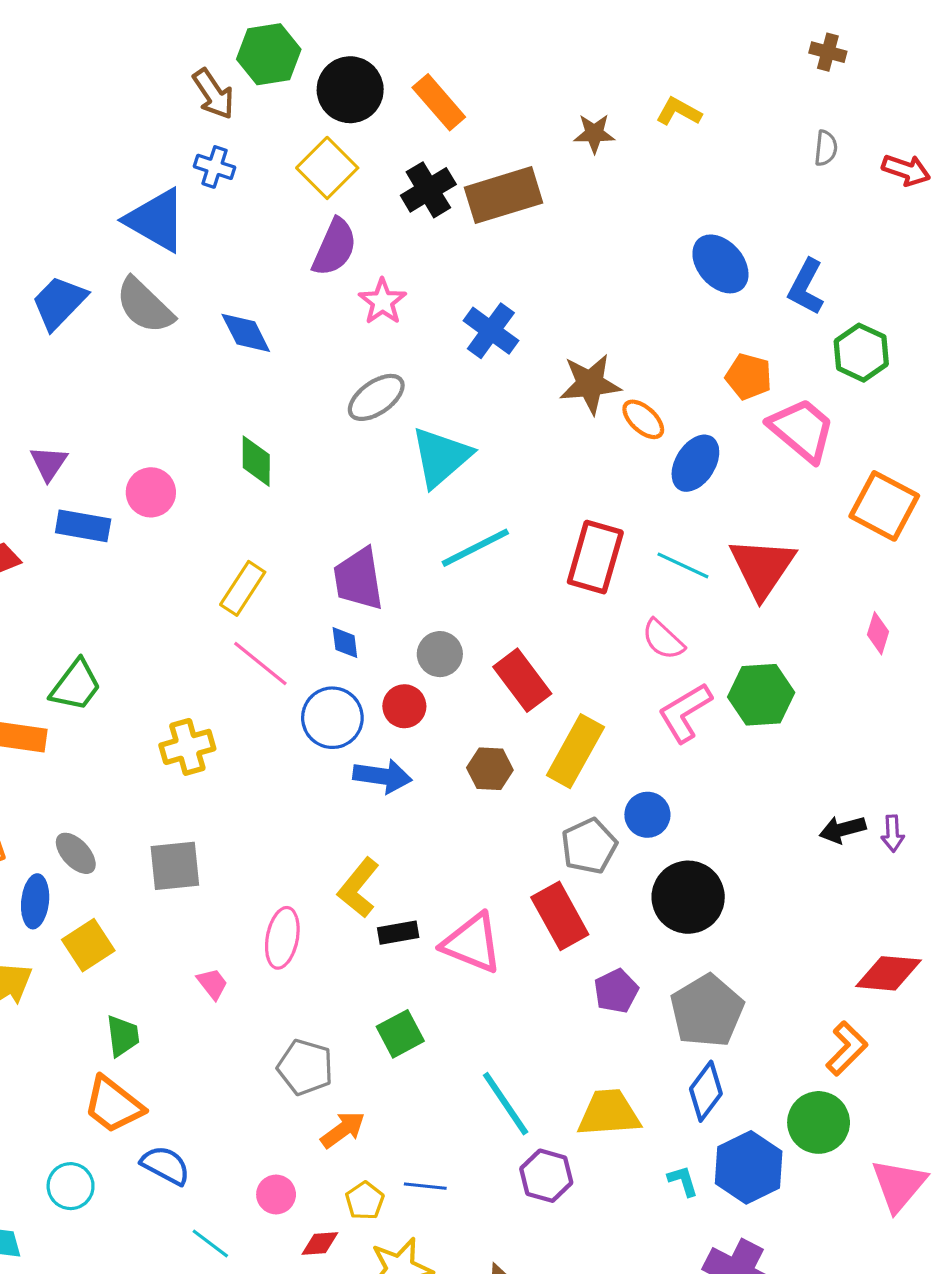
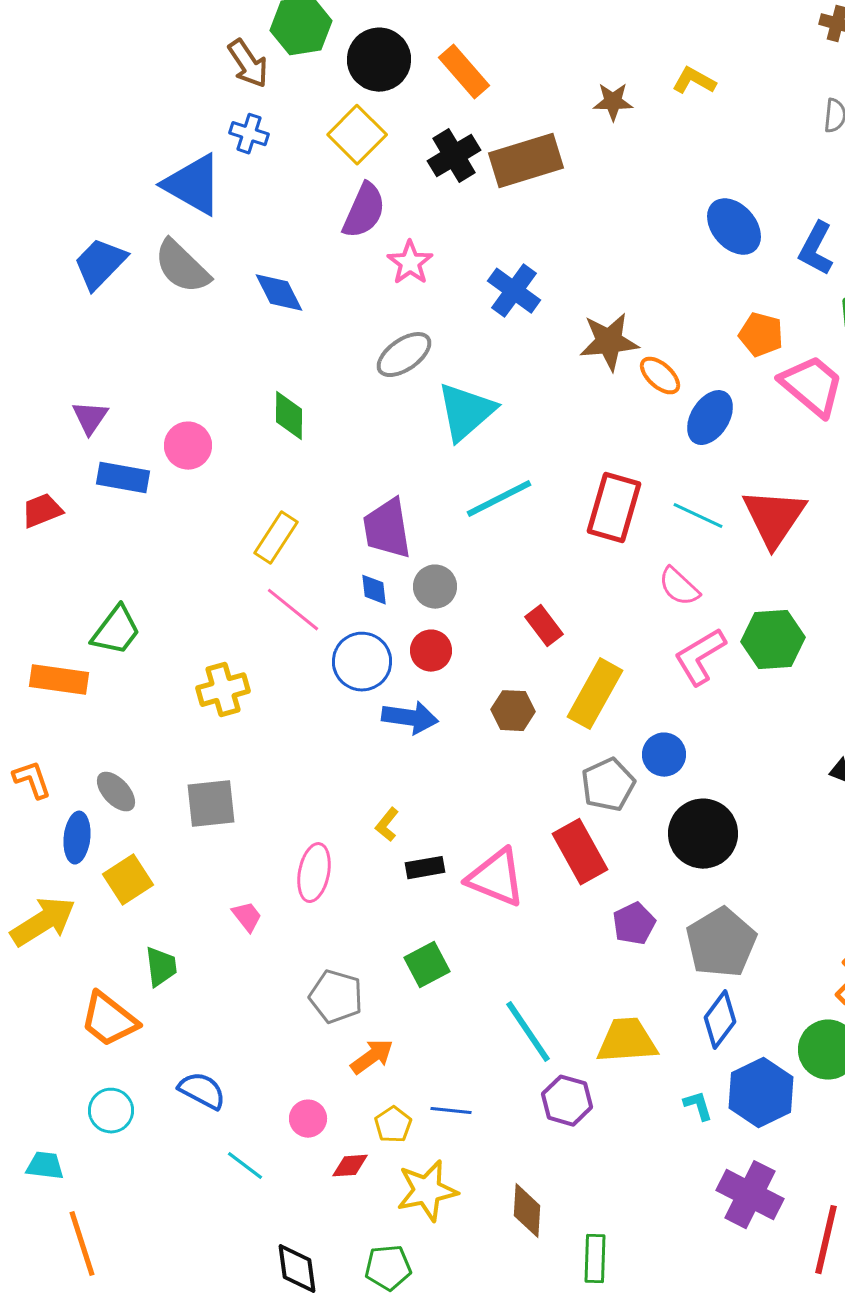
gray circle: (440, 654) -> (435, 587), moved
red rectangle: (522, 680) -> (544, 626), size x0.7
yellow L-shape: (358, 888) -> (387, 825), size x0.6
orange trapezoid: (113, 1105) -> (109, 1020), moved

